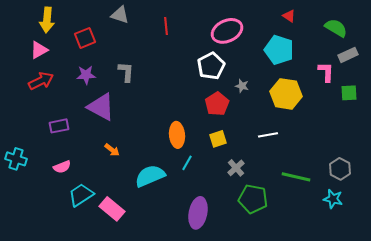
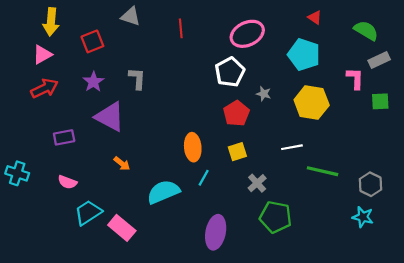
purple star: (86, 75) -> (94, 82), turned -30
pink semicircle: (62, 167) -> (67, 182), turned 42
green line: (296, 177) -> (322, 171), moved

